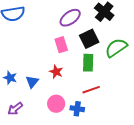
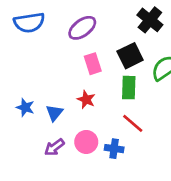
purple ellipse: (70, 18) -> (82, 28), moved
red line: (91, 90) -> (133, 123), turned 60
purple arrow: (15, 109) -> (54, 147), moved

